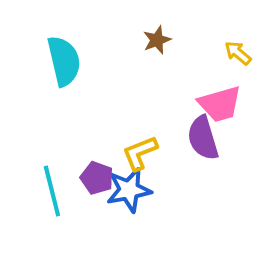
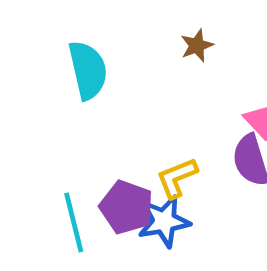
purple pentagon: (97, 178) -> (127, 207), size x1.4

